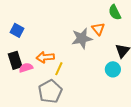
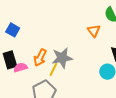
gray star: (82, 38) -> (62, 58), moved
orange arrow: (45, 57) -> (40, 58), turned -60

